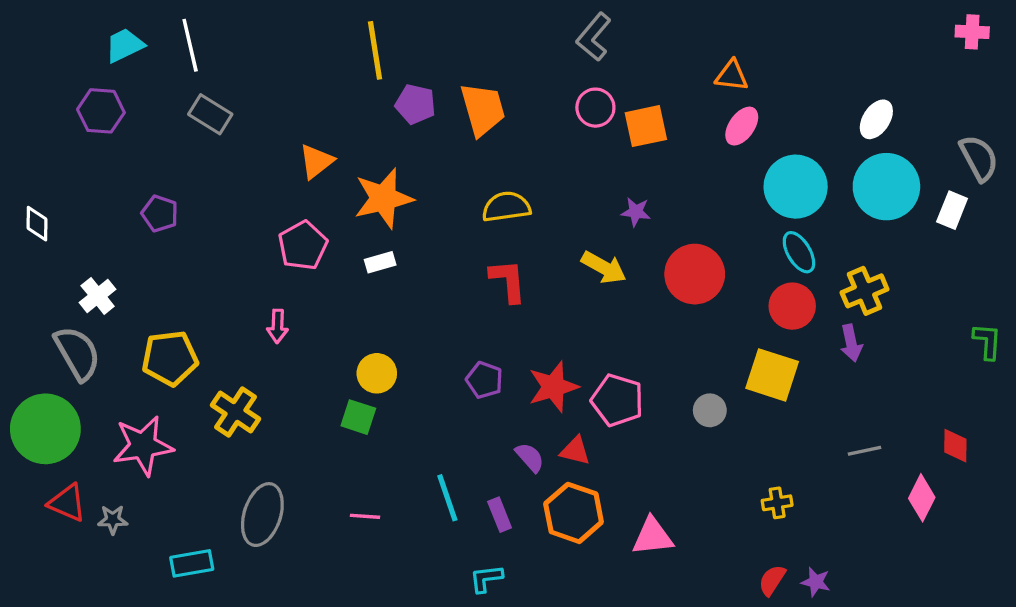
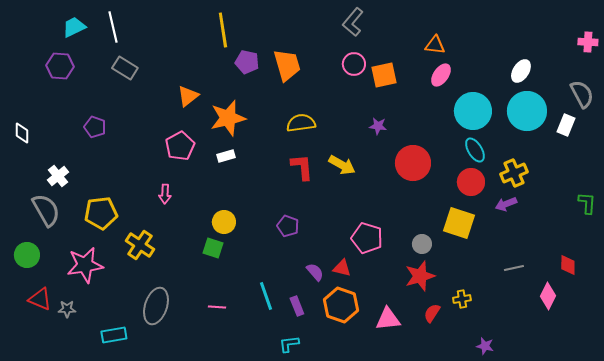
pink cross: (972, 32) -> (588, 42), moved
yellow arrow: (604, 267) -> (342, 165), moved
purple arrow: (851, 343) -> (506, 204), turned 80
red star: (553, 387) -> (420, 276), moved
green circle: (45, 429) -> (27, 255), size x0.6
red semicircle: (772, 580) -> (432, 313), moved

